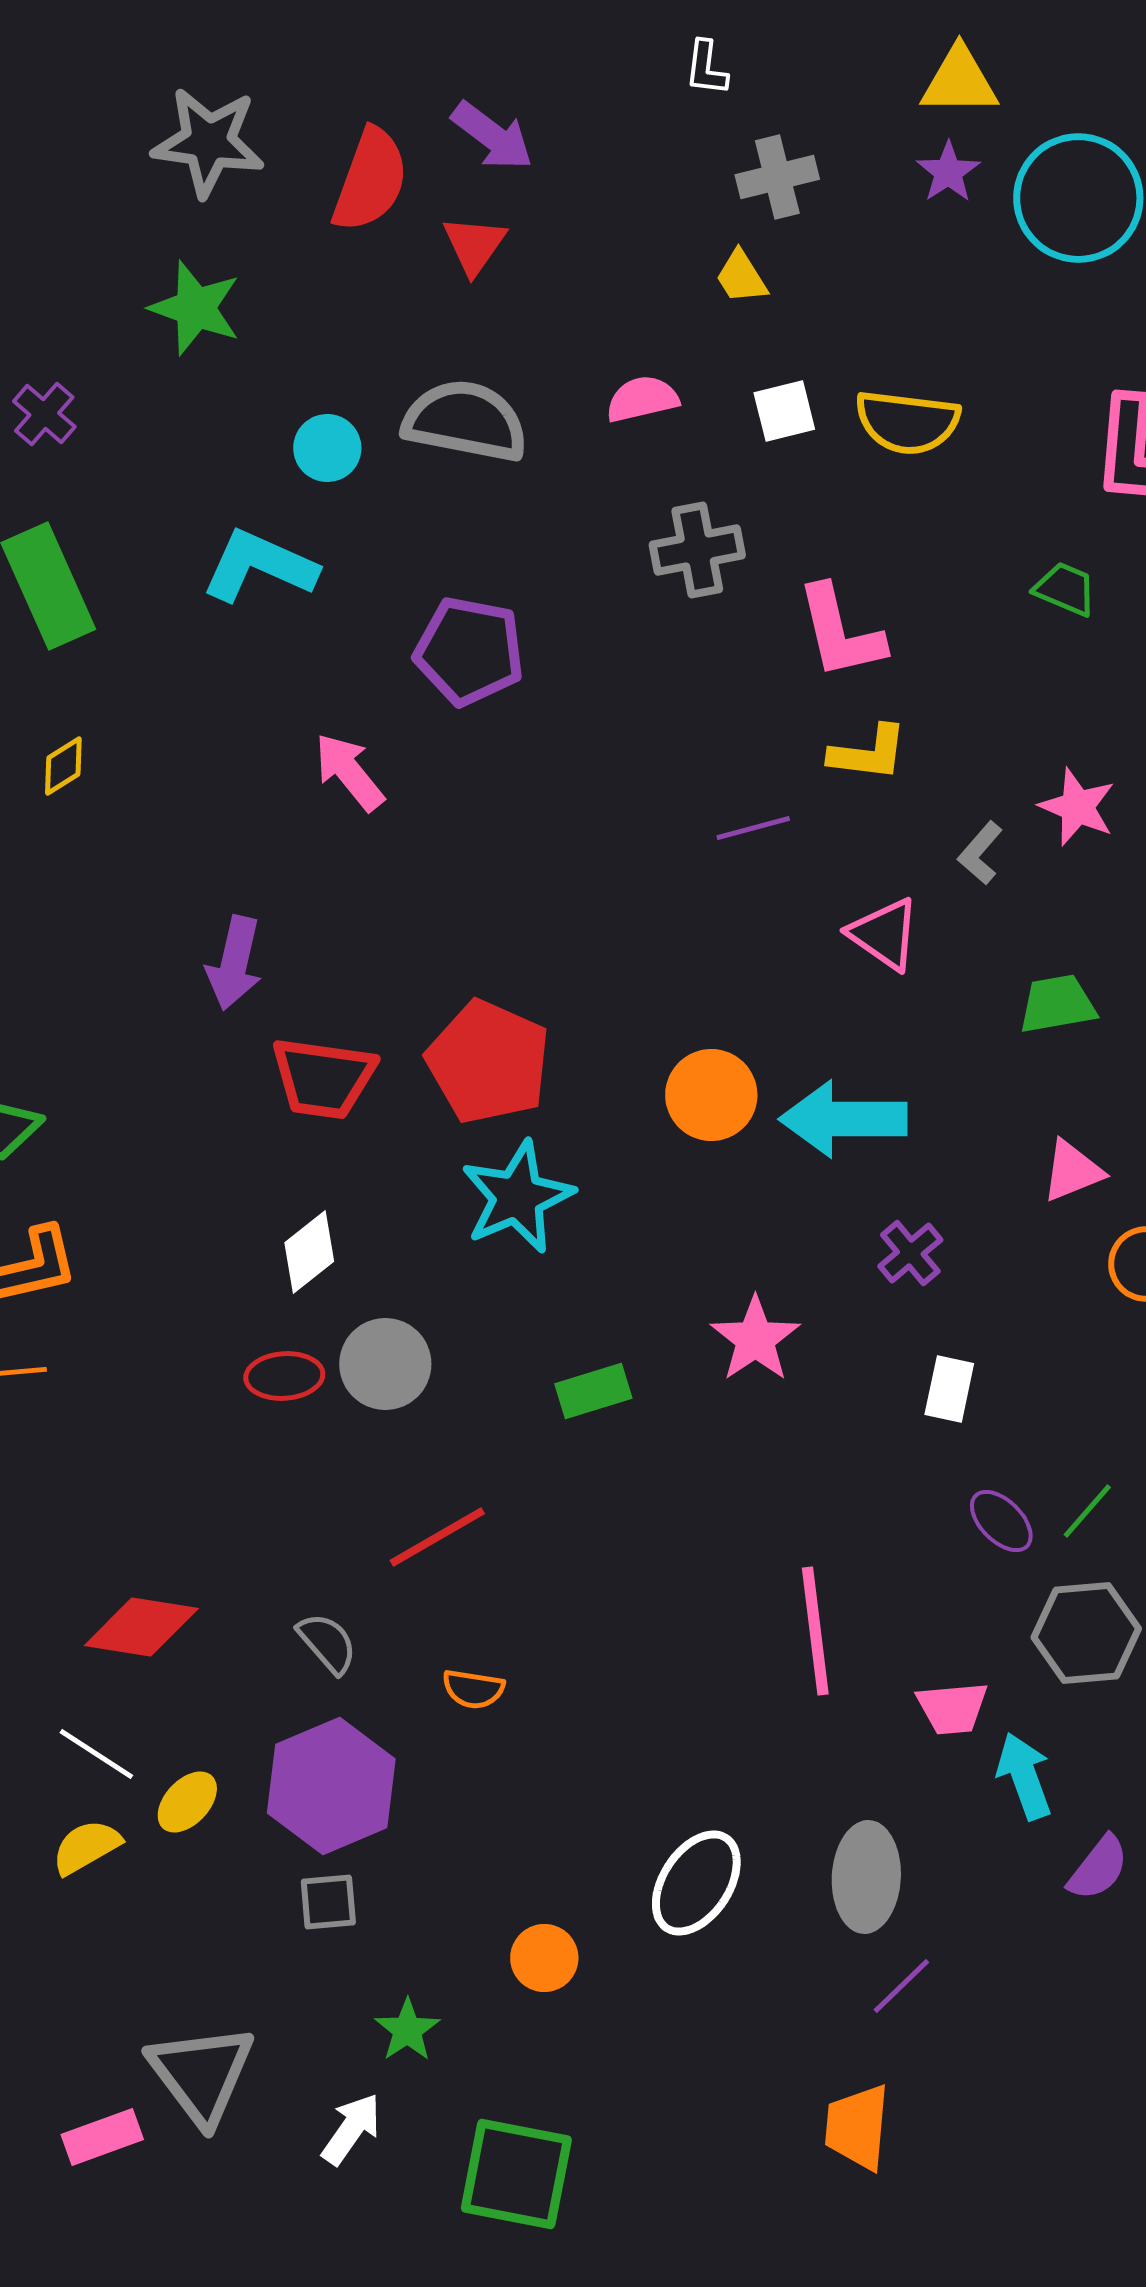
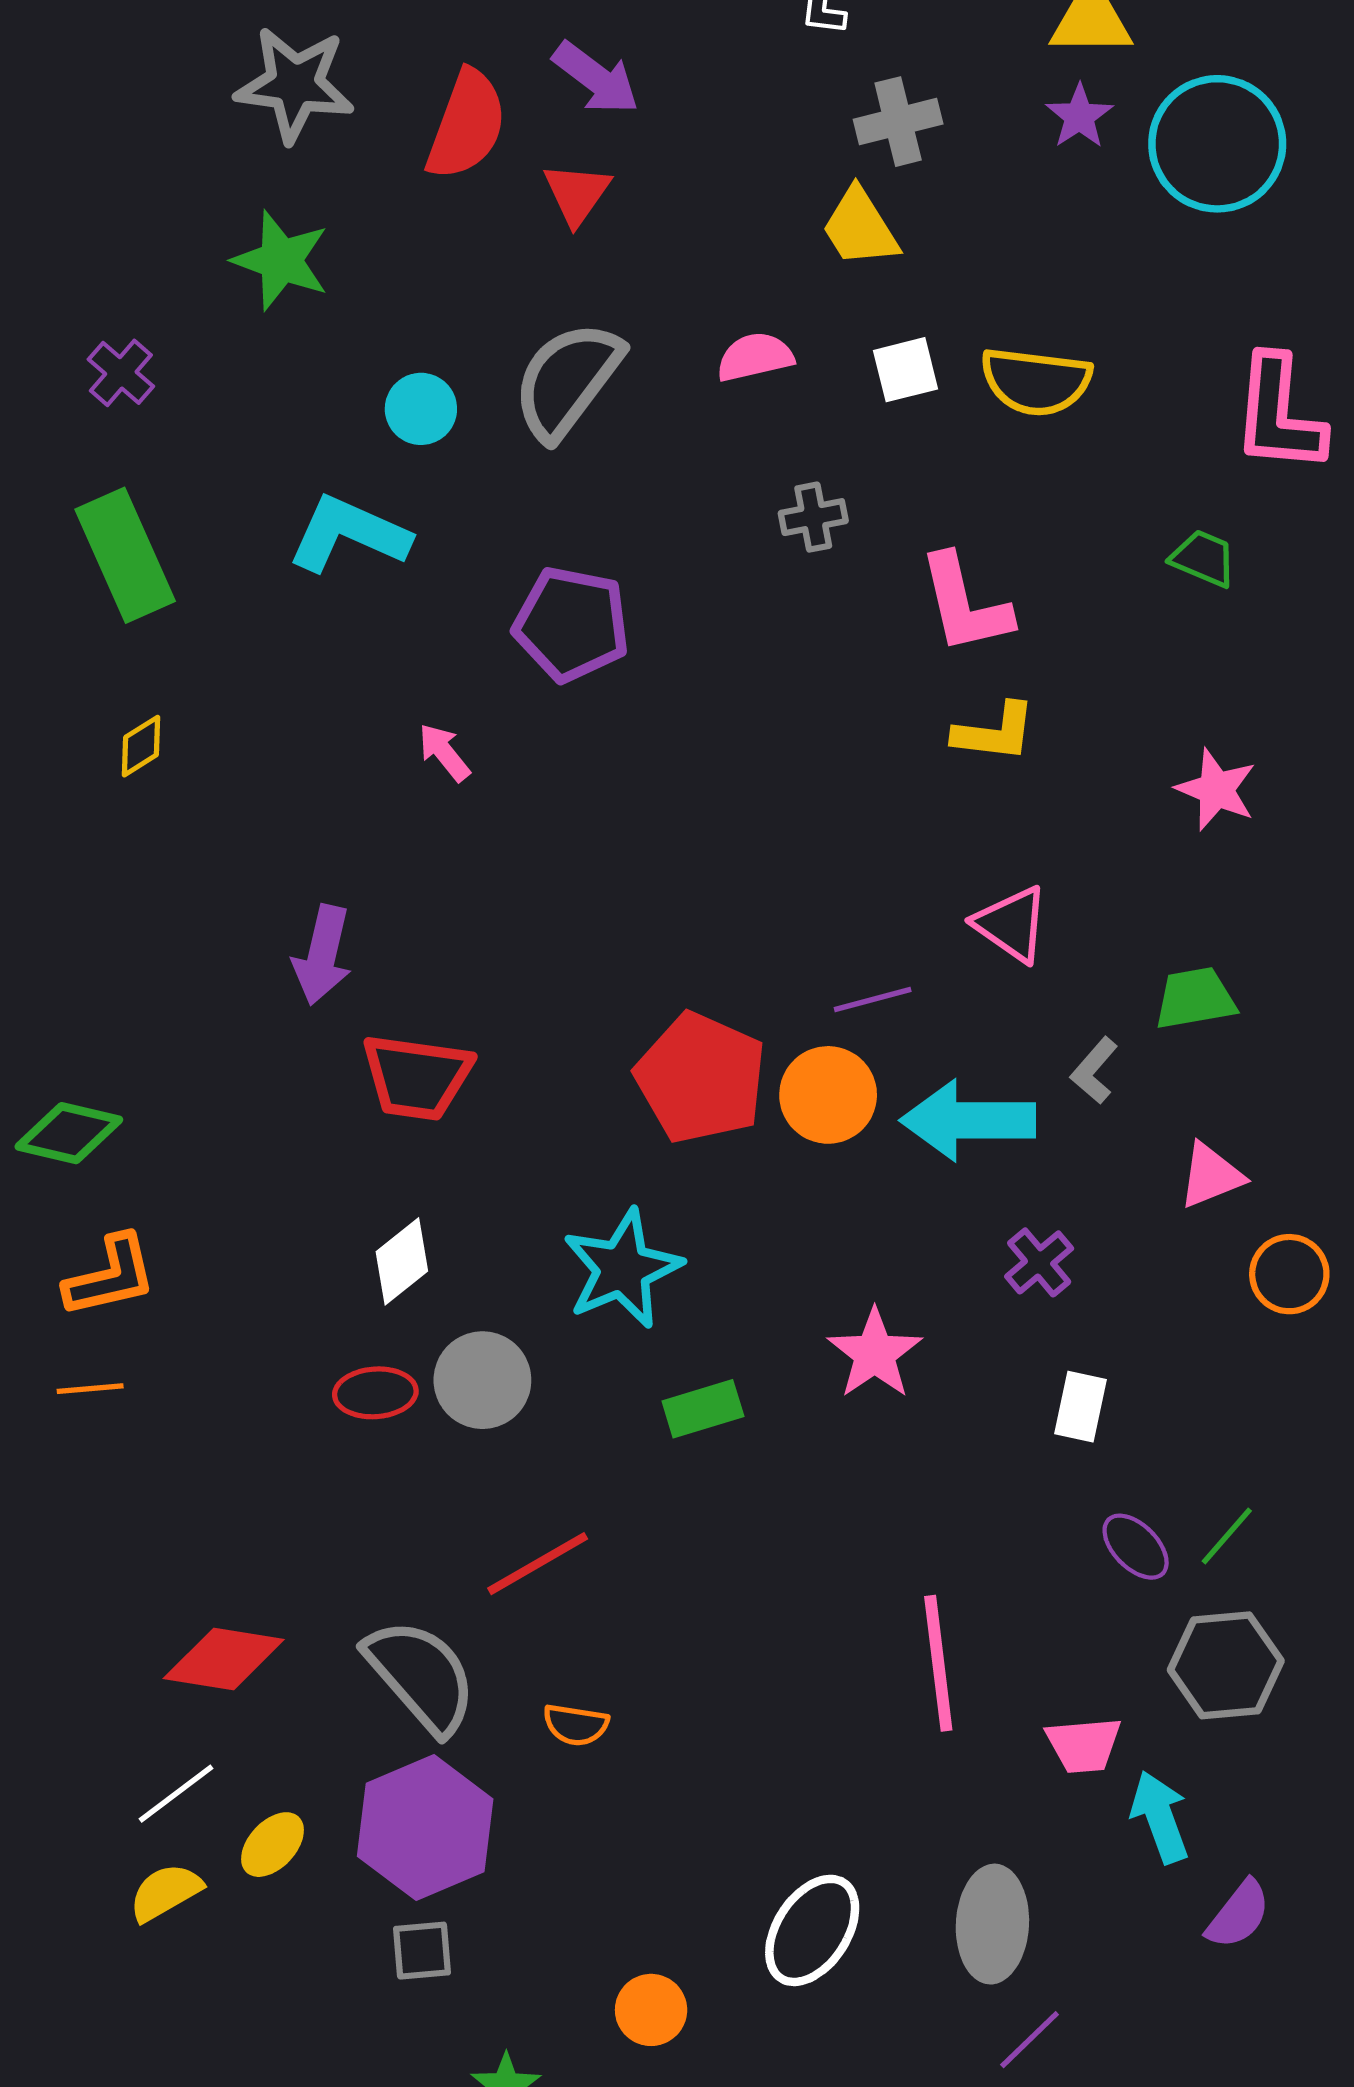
yellow trapezoid: (741, 277) -> (860, 228), size x1.4
gray semicircle: (465, 421) -> (567, 380), turned -64
gray cross: (697, 550) -> (813, 517), size x0.7
pink arrow: (349, 772) -> (444, 752), size x0.7
purple line: (753, 828) -> (873, 999), moved
gray L-shape: (980, 853) -> (1094, 1071), moved
red pentagon: (488, 1062) -> (701, 1078), moved
cyan star: (517, 1197) -> (622, 1269), moved
gray semicircle: (327, 1643) -> (421, 1676), size x1.8
white line: (96, 1754) -> (176, 1794), turned -70

